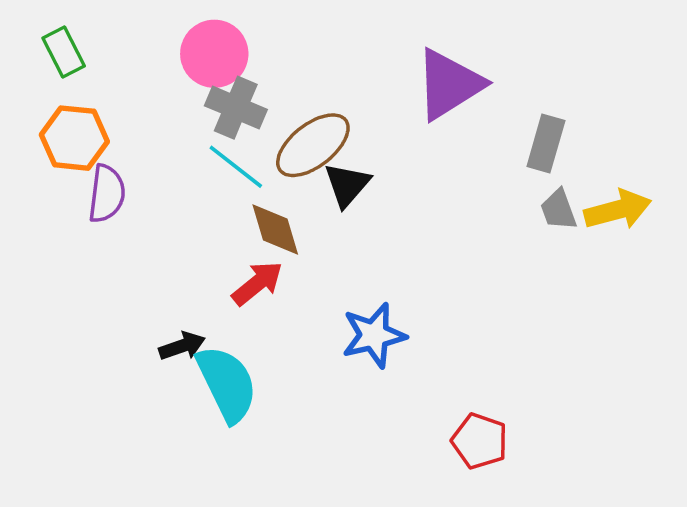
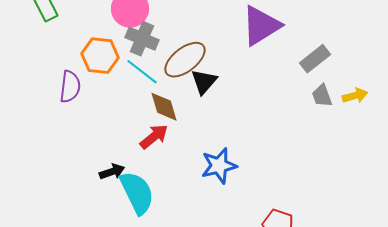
orange hexagon: (74, 138) -> (100, 56), moved
gray rectangle: (546, 143) -> (315, 59), turned 36
yellow arrow: (618, 210) -> (355, 96), size x0.7

